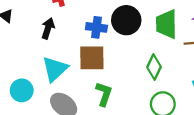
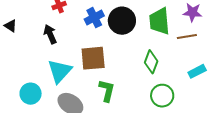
blue cross: (96, 27) -> (94, 18), moved, turned -30
black arrow: (48, 28) -> (50, 34), turned -36

